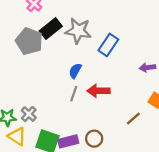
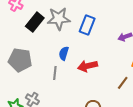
gray pentagon: (29, 41) -> (20, 60), moved
gray line: (74, 94) -> (55, 73), moved

